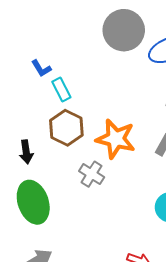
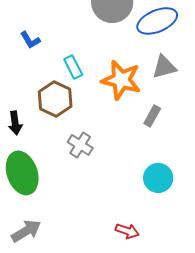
cyan rectangle: (61, 90) -> (73, 67), moved
orange star: (116, 139) -> (121, 80), moved

